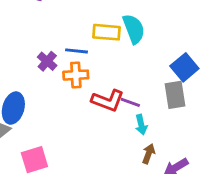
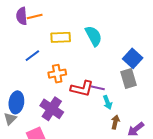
yellow rectangle: (106, 32) -> (61, 37), moved
blue line: (76, 51) -> (32, 56), moved, turned -35
purple cross: (47, 61) -> (52, 109), moved, size x1.6

